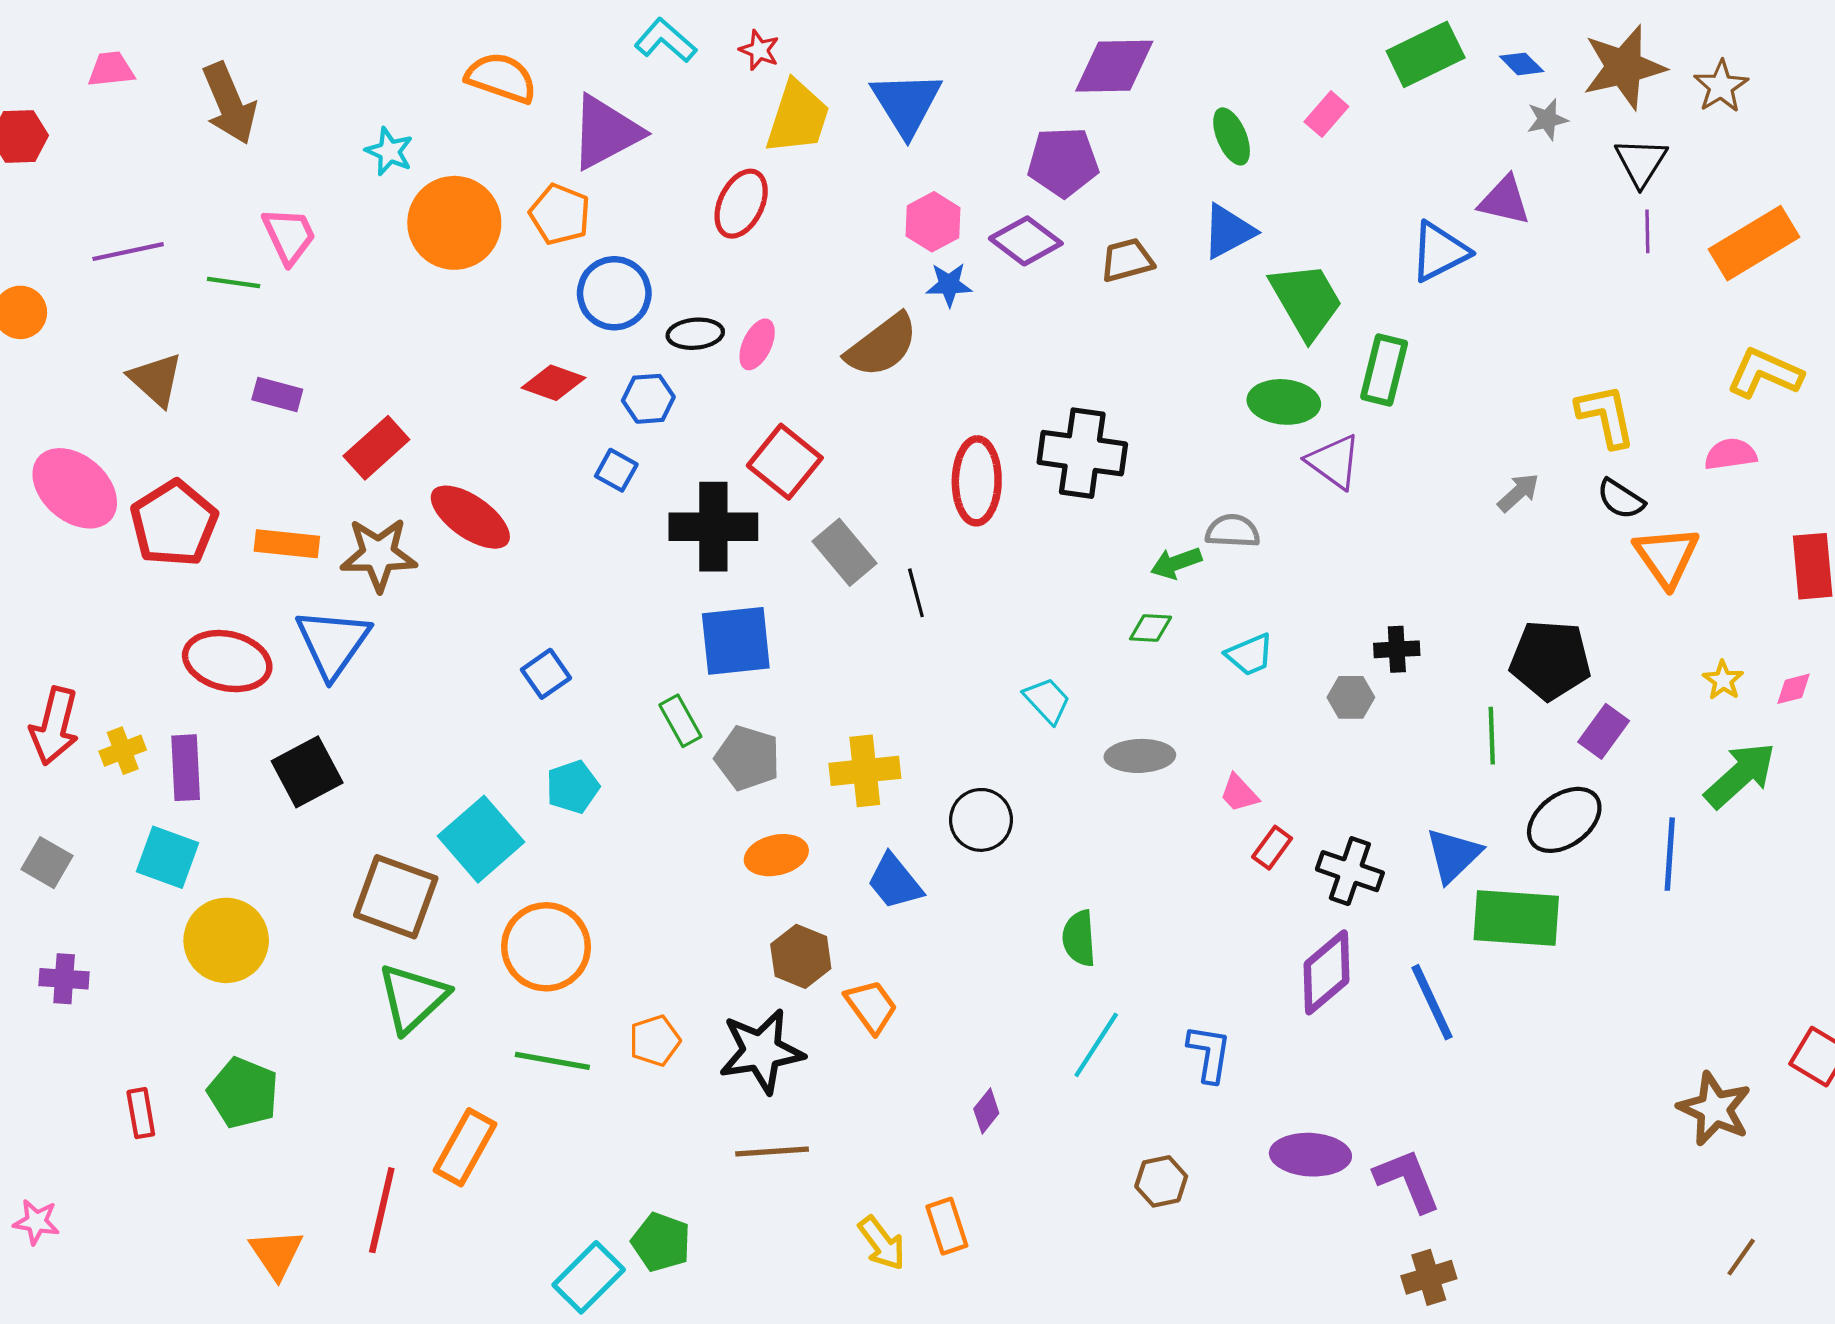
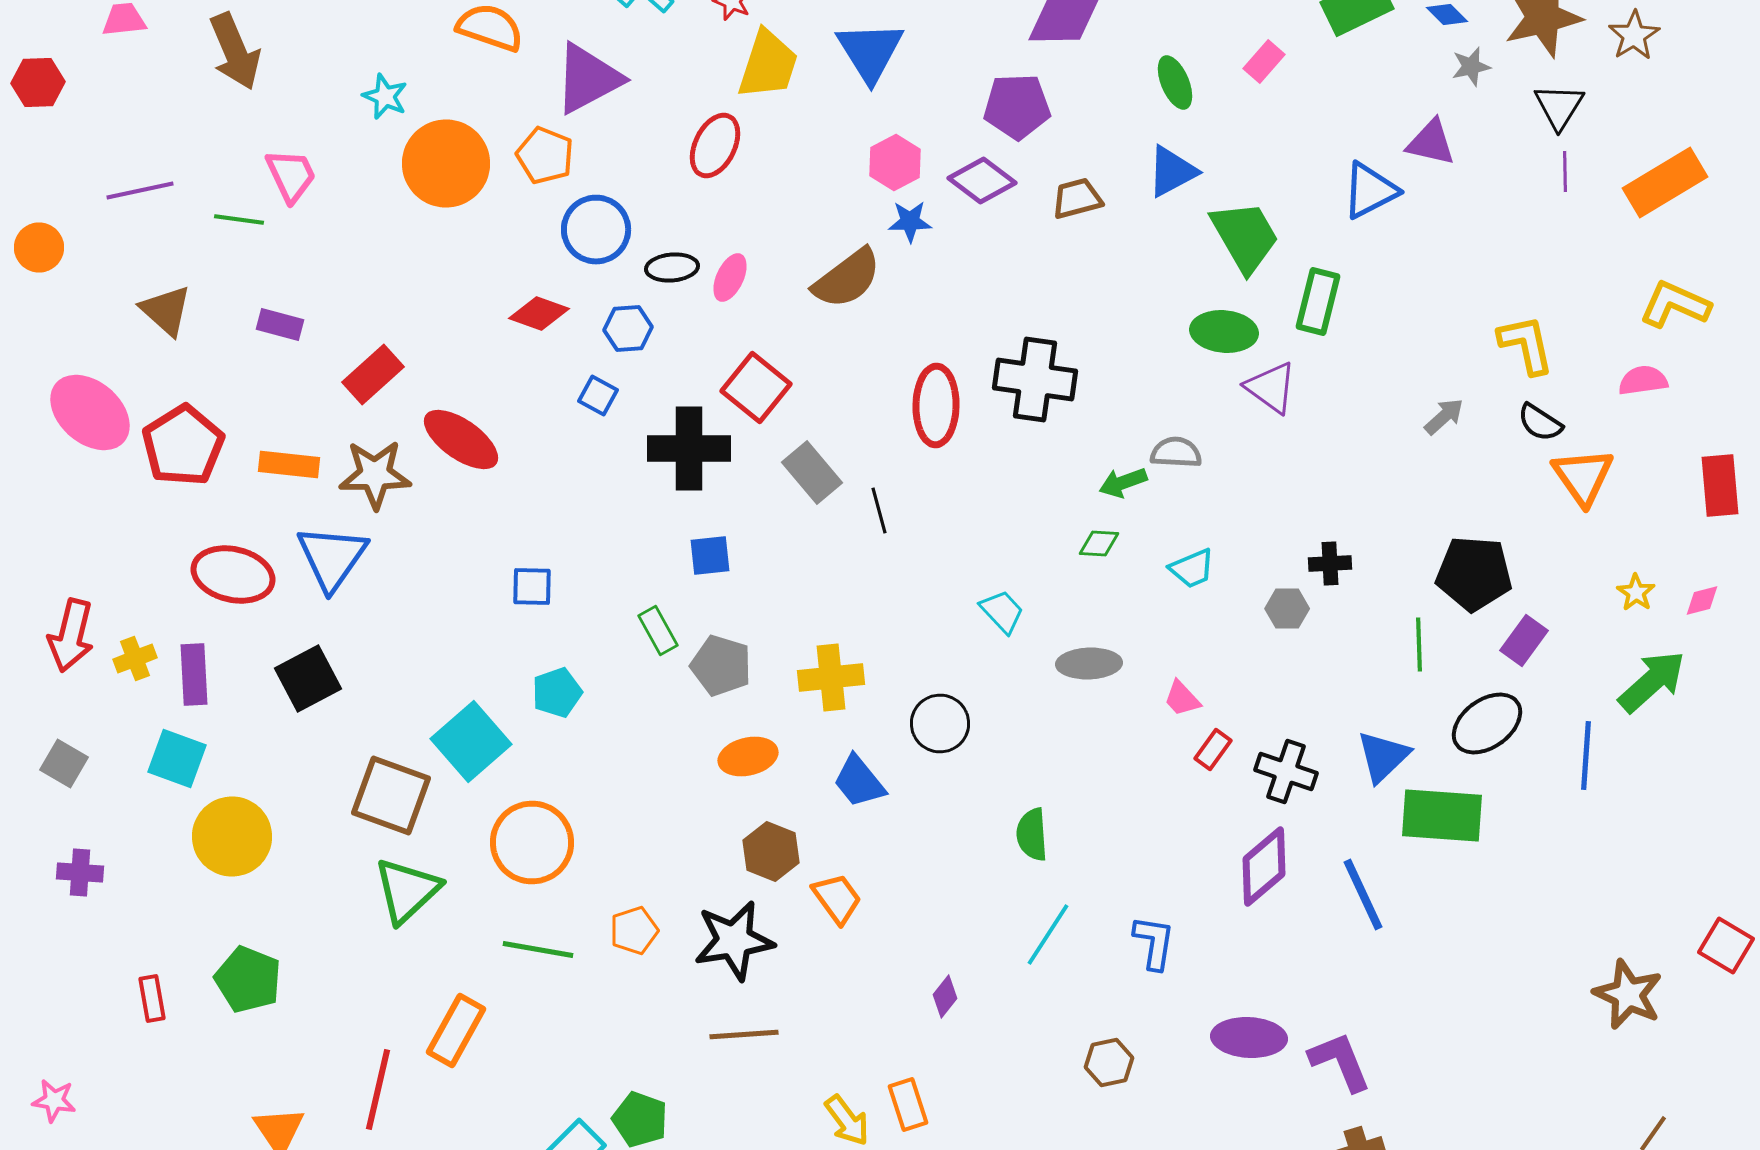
blue square: (736, 641) -> (710, 556), size x0.6
blue square: (546, 674) -> (532, 586), turned 36

